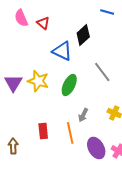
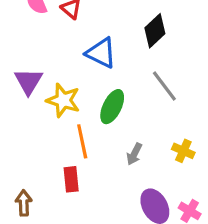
black diamond: (83, 35) -> (155, 31), moved
purple triangle: (13, 83) -> (28, 81), moved
orange line: (70, 133) -> (82, 141), moved

